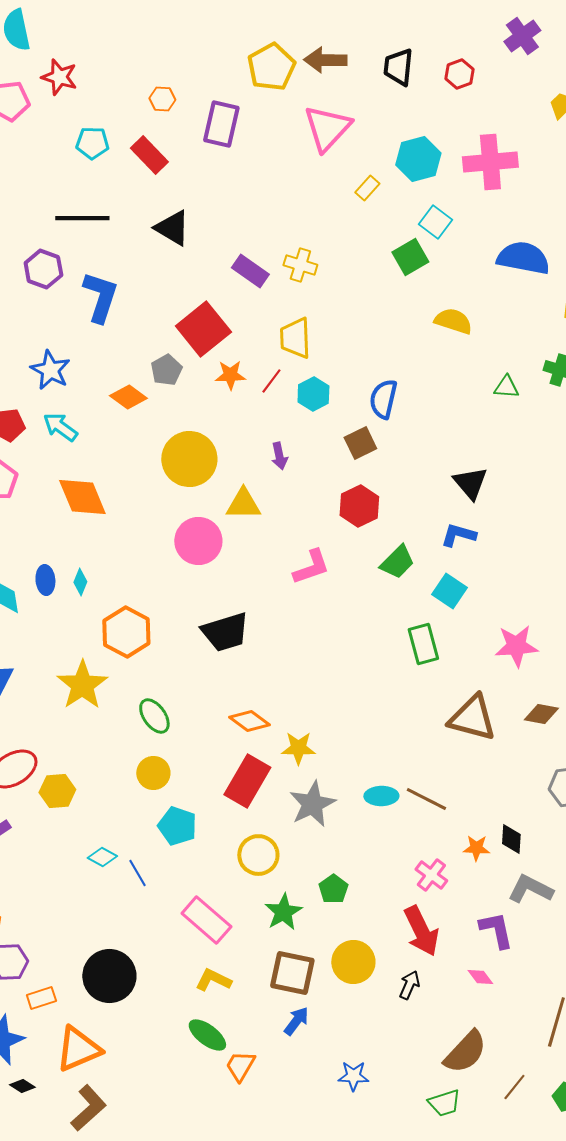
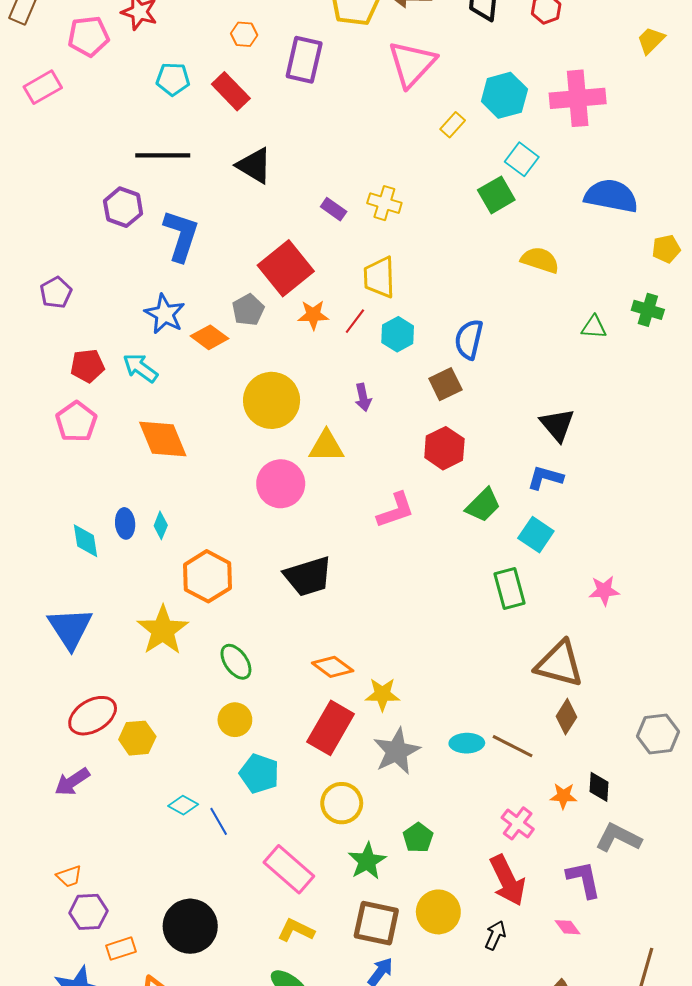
purple rectangle: (250, 271) -> (334, 209), size x0.7
blue star: (50, 370) -> (165, 314), moved
pink star: (516, 646) -> (604, 591), size x0.7
brown diamond: (541, 714) -> (566, 717), moved, turned -68

